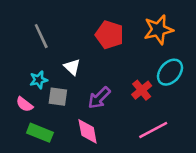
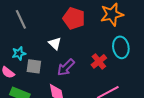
white triangle: (72, 67) -> (55, 43), moved
cyan ellipse: (170, 72) -> (121, 47), turned -50

